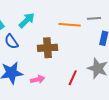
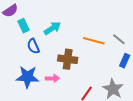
gray line: (94, 18) -> (119, 39), turned 32
pink arrow: (38, 79) -> (52, 78), moved

